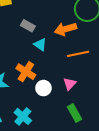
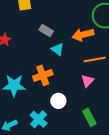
orange cross: (26, 72) -> (43, 75), turned 36
pink triangle: (70, 84) -> (87, 81), moved
white circle: (43, 88) -> (58, 101), moved

